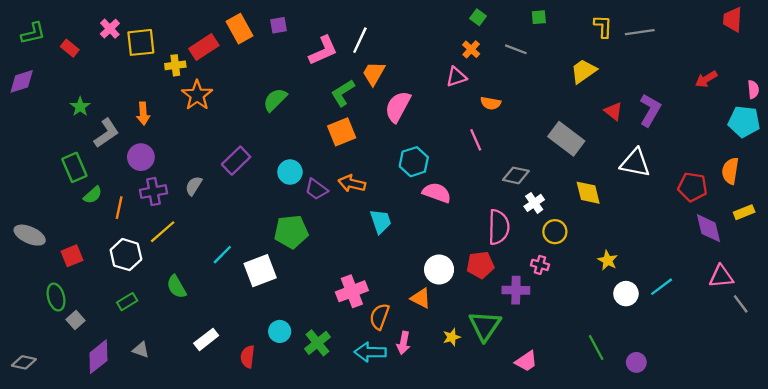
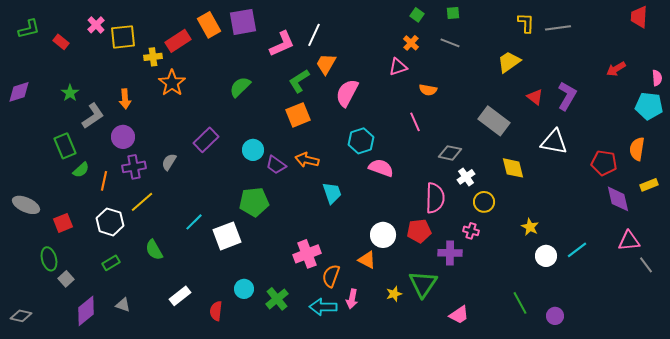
green square: (539, 17) -> (453, 13), moved
purple square: (278, 25) -> (243, 22), size x1.8
purple diamond: (22, 81) -> (19, 92), moved

